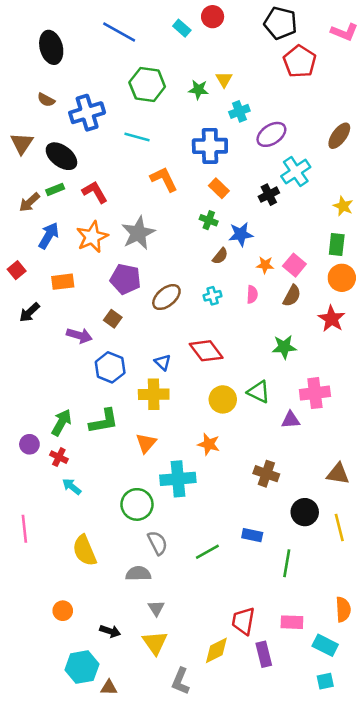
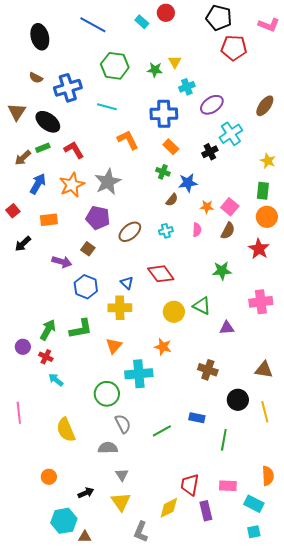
red pentagon: (300, 61) -> (234, 48), turned -30
pink cross: (315, 393) -> (261, 302), moved
black arrow: (110, 631) -> (86, 493), turned -42

